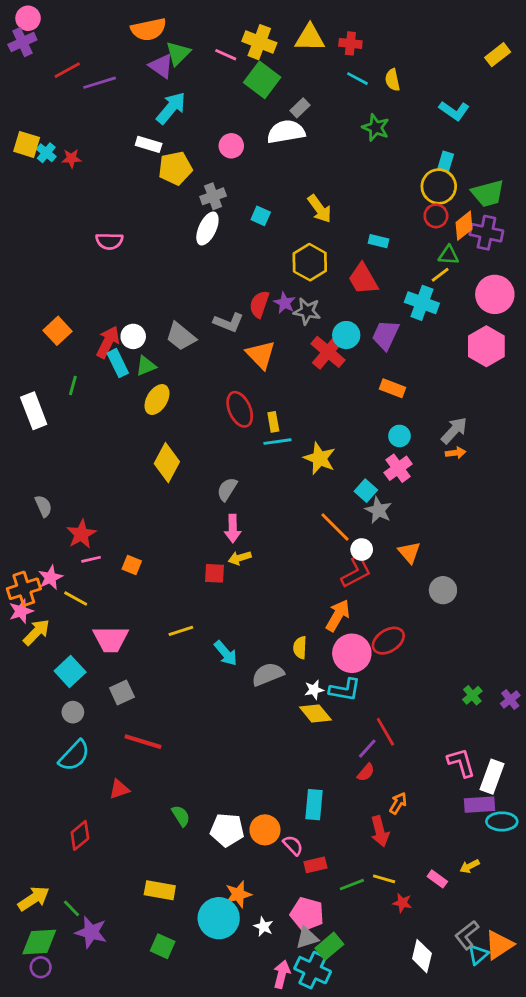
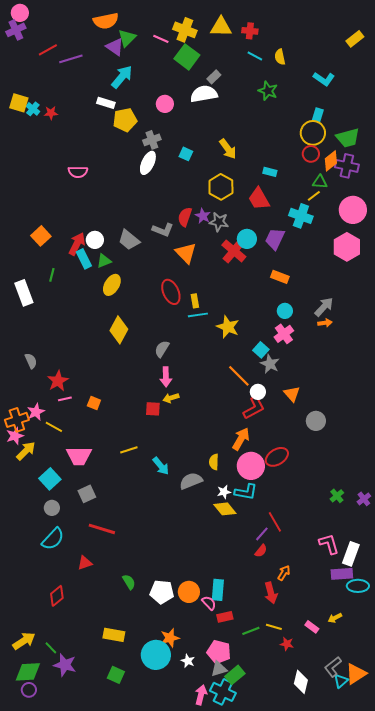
cyan rectangle: (314, 805) -> (218, 590), moved

